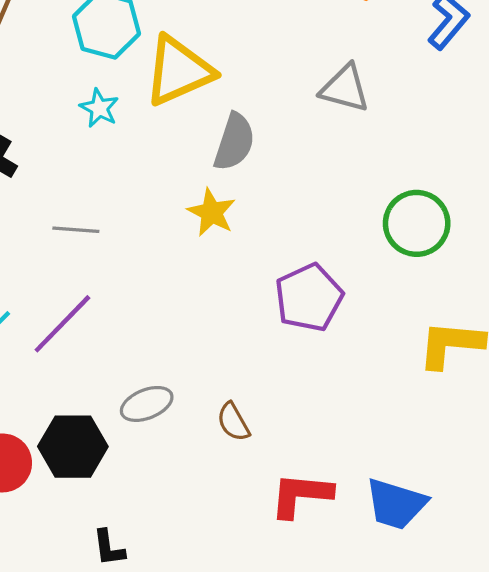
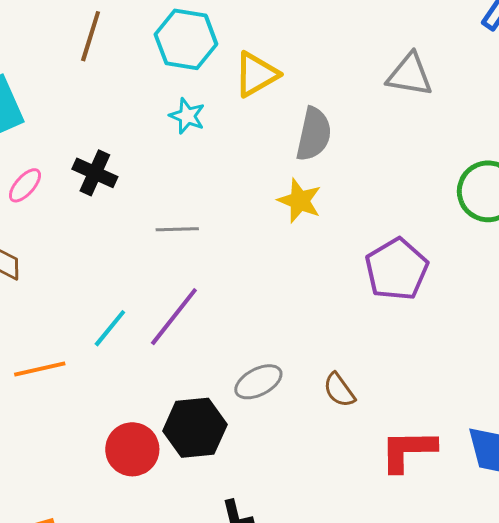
yellow triangle: (179, 71) -> (256, 74), size x0.7

